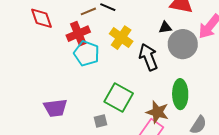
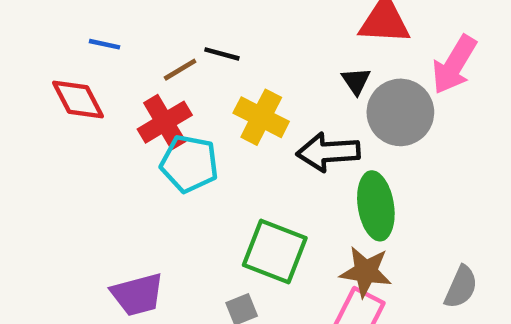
black triangle: (165, 27) -> (356, 81), turned -48
black arrow: (148, 57) -> (328, 152), turned -64
green ellipse: (180, 94) -> (376, 206), moved

